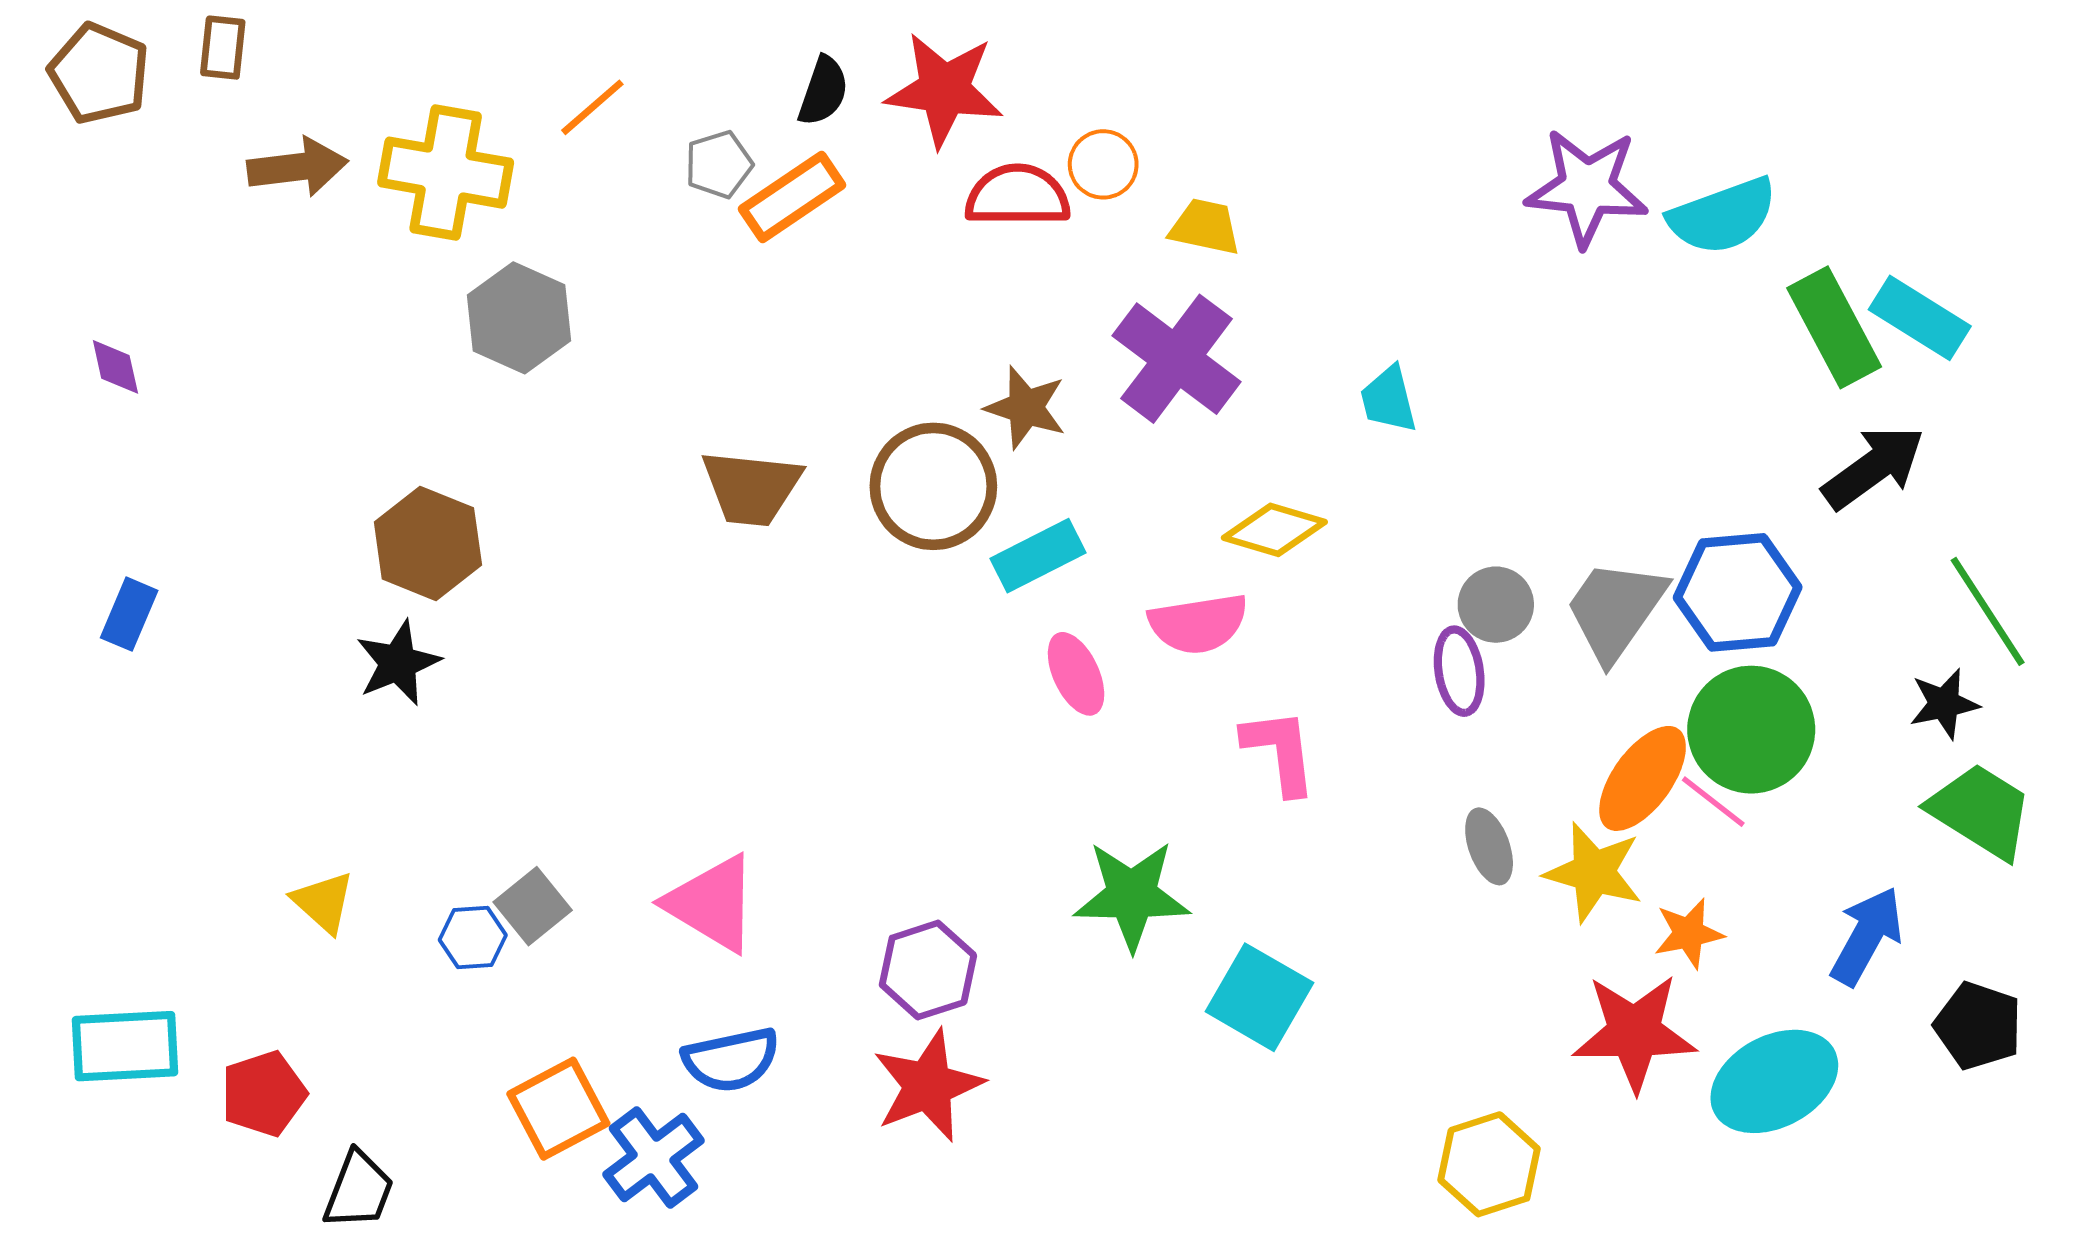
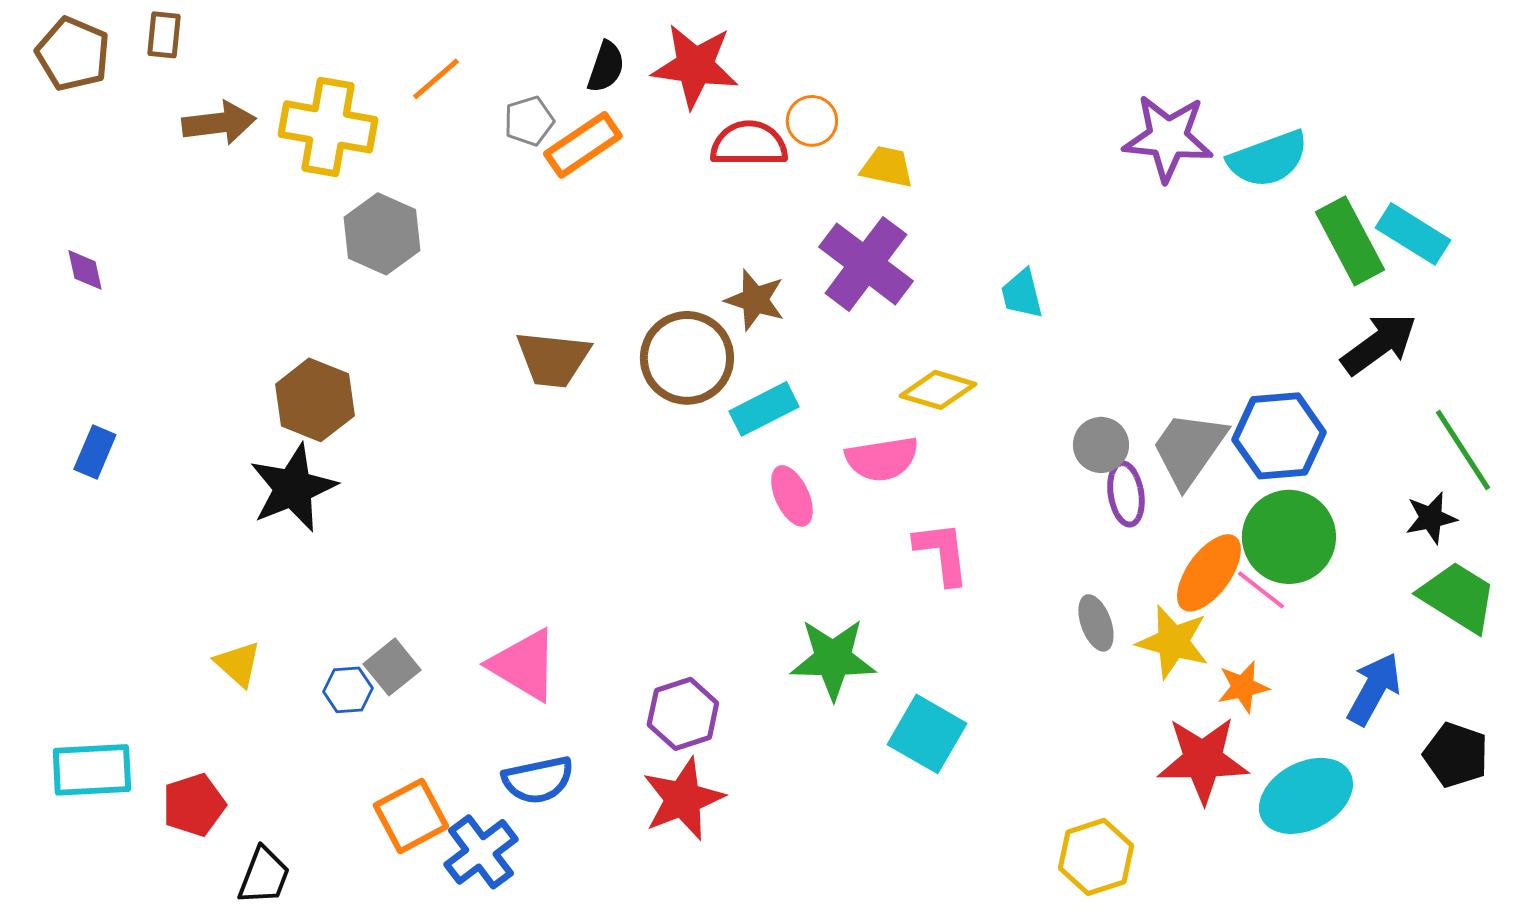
black star: (398, 663) -> (293, 488), size x1.4
purple ellipse: (1459, 671) -> (1126, 494), moved

